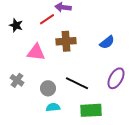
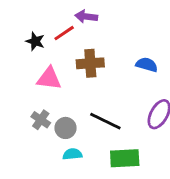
black star: (16, 25) -> (35, 41), moved
blue semicircle: (107, 42) -> (147, 65), turned -126
gray cross: (17, 80) -> (41, 120), moved

